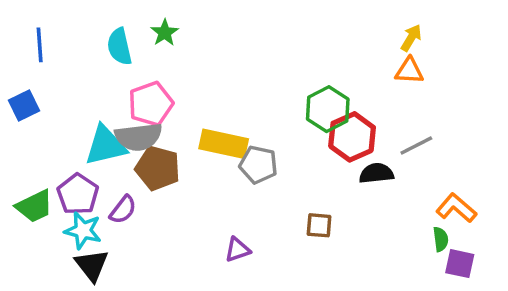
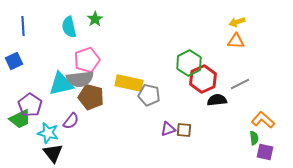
yellow arrow: (411, 38) -> (237, 22), turned -140
purple pentagon: (78, 194) -> (30, 105), moved
purple triangle: (238, 250) -> (168, 129), moved

